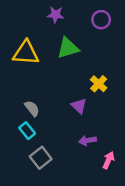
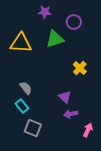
purple circle: (101, 20) -> (74, 22), moved
purple triangle: (79, 106) -> (65, 97), moved
gray square: (41, 158) -> (33, 128), turned -30

